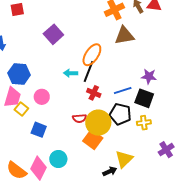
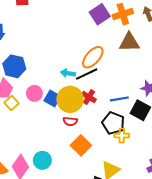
purple square: (53, 34) -> (100, 14), moved
black line: (88, 71) -> (87, 74), turned 35
yellow circle: (98, 123) -> (70, 99), moved
yellow cross: (144, 123) -> (122, 136), moved
blue square: (39, 130) -> (52, 98), moved

